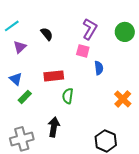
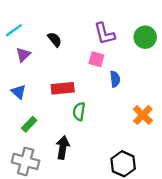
purple L-shape: (90, 29) -> (105, 34), turned 135
green rectangle: (25, 97) -> (29, 124), moved
gray cross: (22, 139) -> (26, 161), turned 30

